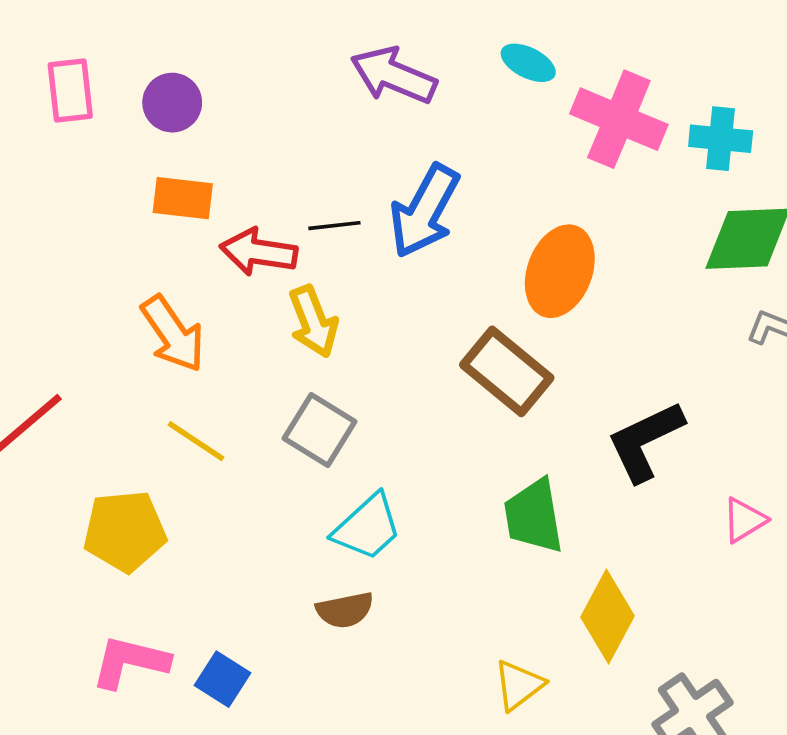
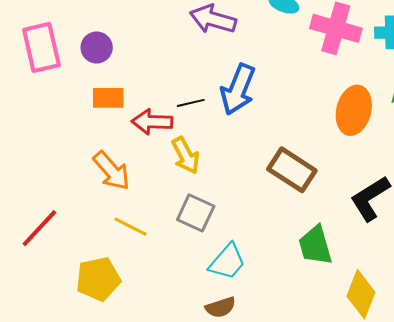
pink rectangle: (70, 90) -> (41, 47), size x1.4
orange ellipse: (560, 271) -> (354, 110), moved

